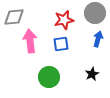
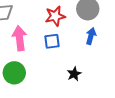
black star: (92, 74) -> (74, 74), moved
green circle: (49, 77) -> (14, 73), moved

